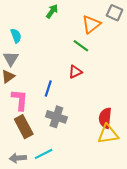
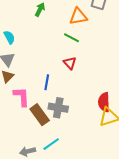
orange triangle: (91, 24) -> (78, 16), turned 36
red triangle: (75, 72) -> (70, 63), turned -40
brown rectangle: (24, 127) -> (40, 115), moved

